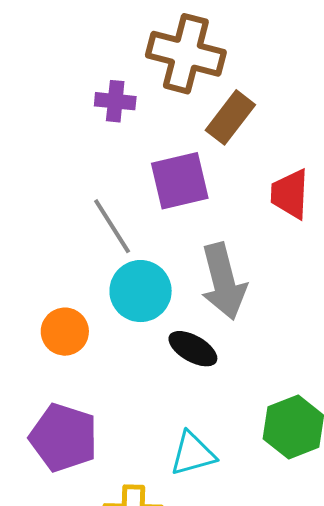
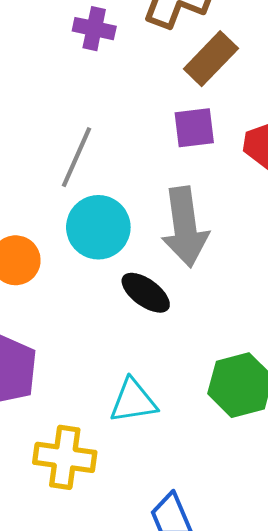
purple square: (180, 181) -> (194, 128), moved, size x0.7
gray line: (112, 226) -> (77, 157), turned 50

